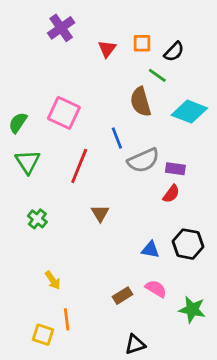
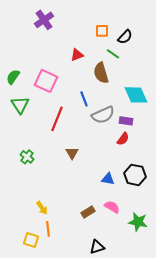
red triangle: (107, 49) -> (77, 55), moved, turned 32
cyan diamond: (189, 112) -> (136, 95), moved, turned 45
green semicircle: (18, 123) -> (13, 77), moved
green triangle: (28, 162) -> (20, 105), moved
yellow arrow: (53, 280) -> (42, 208), moved

